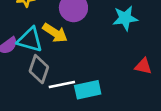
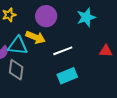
gray diamond: (39, 69) -> (16, 70), moved
white line: (62, 85) -> (63, 51), moved

